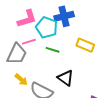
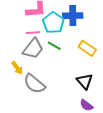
gray trapezoid: (17, 54) -> (33, 49), moved
black triangle: (66, 78) -> (85, 81), moved

